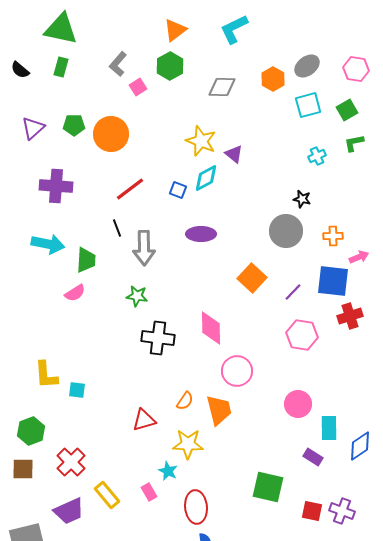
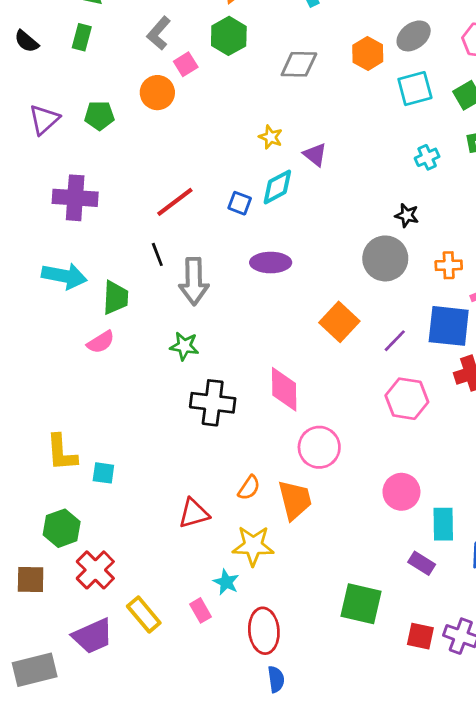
orange circle: (111, 134) -> (157, 93), moved, size x0.7
yellow star: (201, 141) -> (271, 137), size x0.6
green hexagon: (31, 431) -> (62, 528), moved

